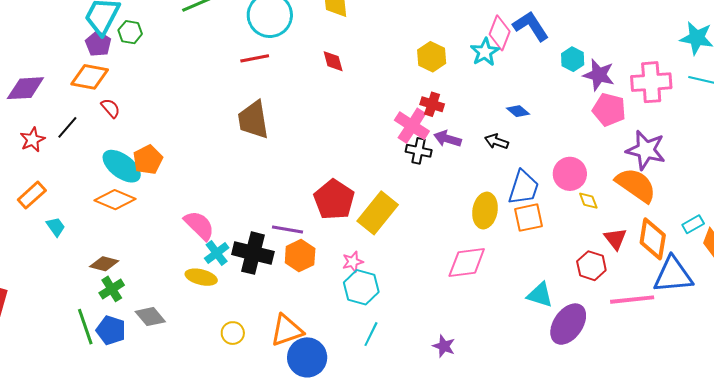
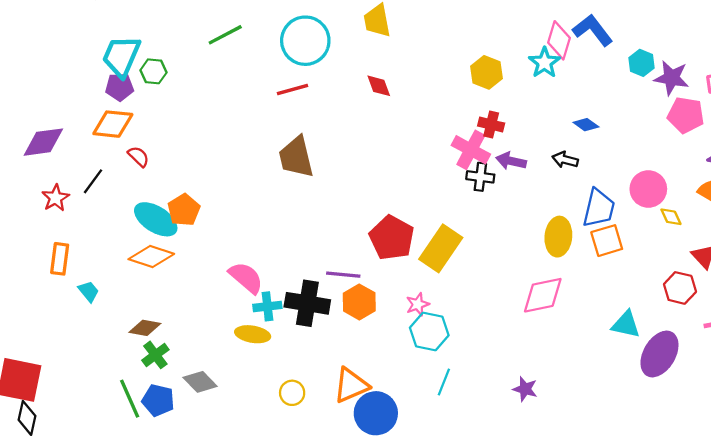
purple pentagon: (98, 44) -> (119, 87), turned -30
orange rectangle: (32, 195) -> (60, 259), turned -36
cyan cross: (217, 253) -> (267, 306), turned 35

